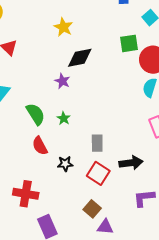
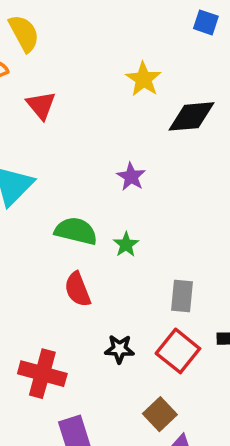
black diamond: (80, 58) -> (191, 116), moved
green semicircle: (35, 114) -> (76, 231), turned -50
black star: (65, 164) -> (119, 349), moved

